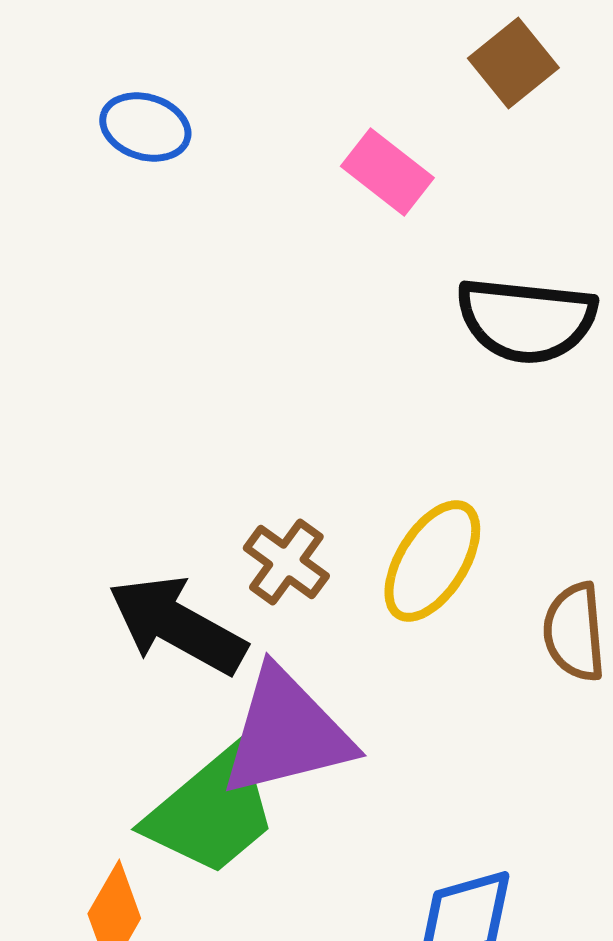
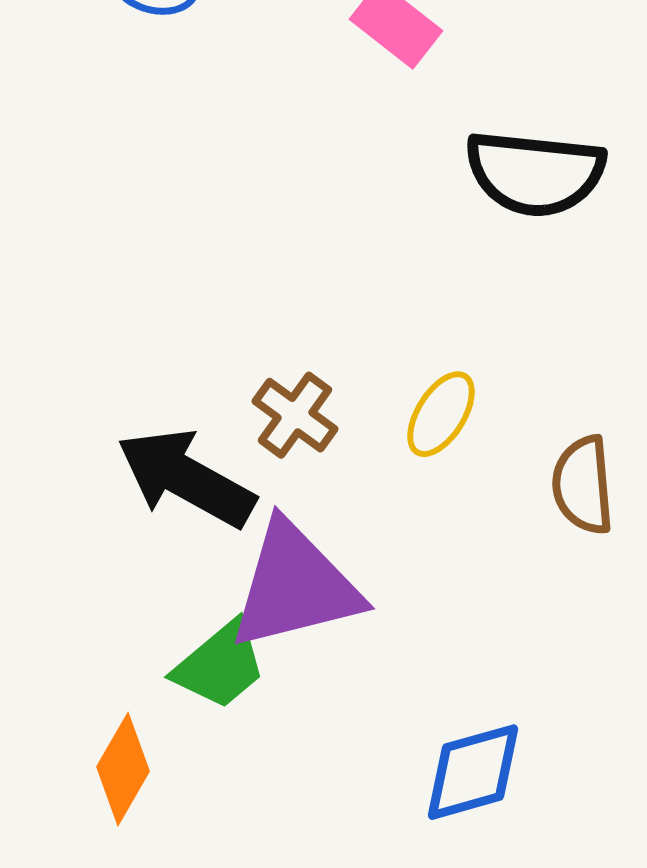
yellow ellipse: (432, 561) -> (441, 414), size x0.7
green trapezoid: (211, 812) -> (220, 665), size x0.7

